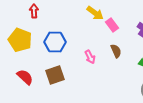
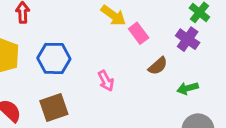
brown semicircle: (116, 51) -> (158, 66), moved, turned 72

